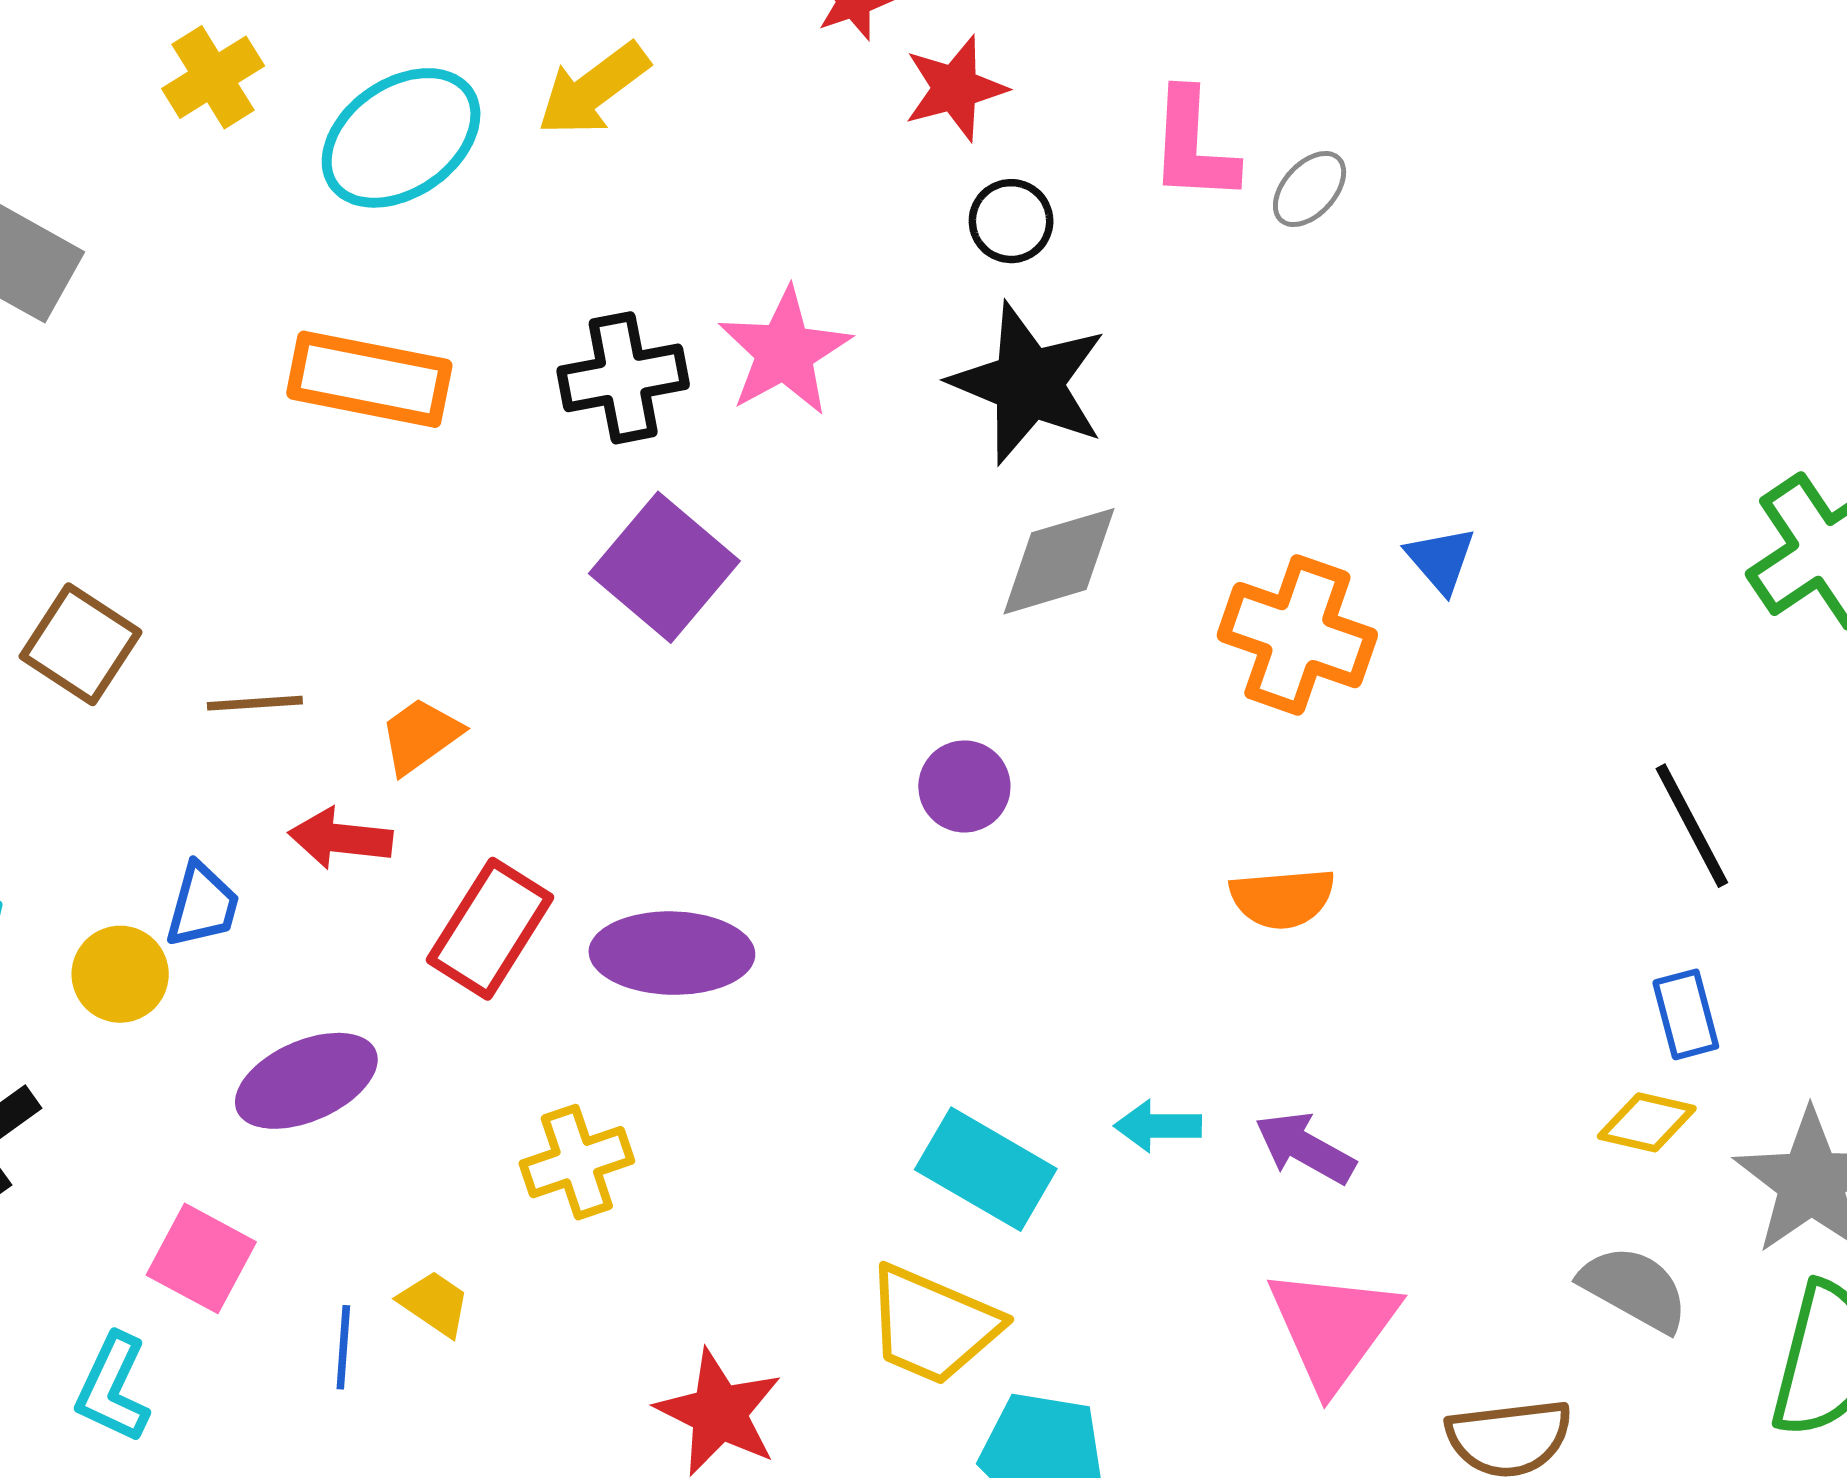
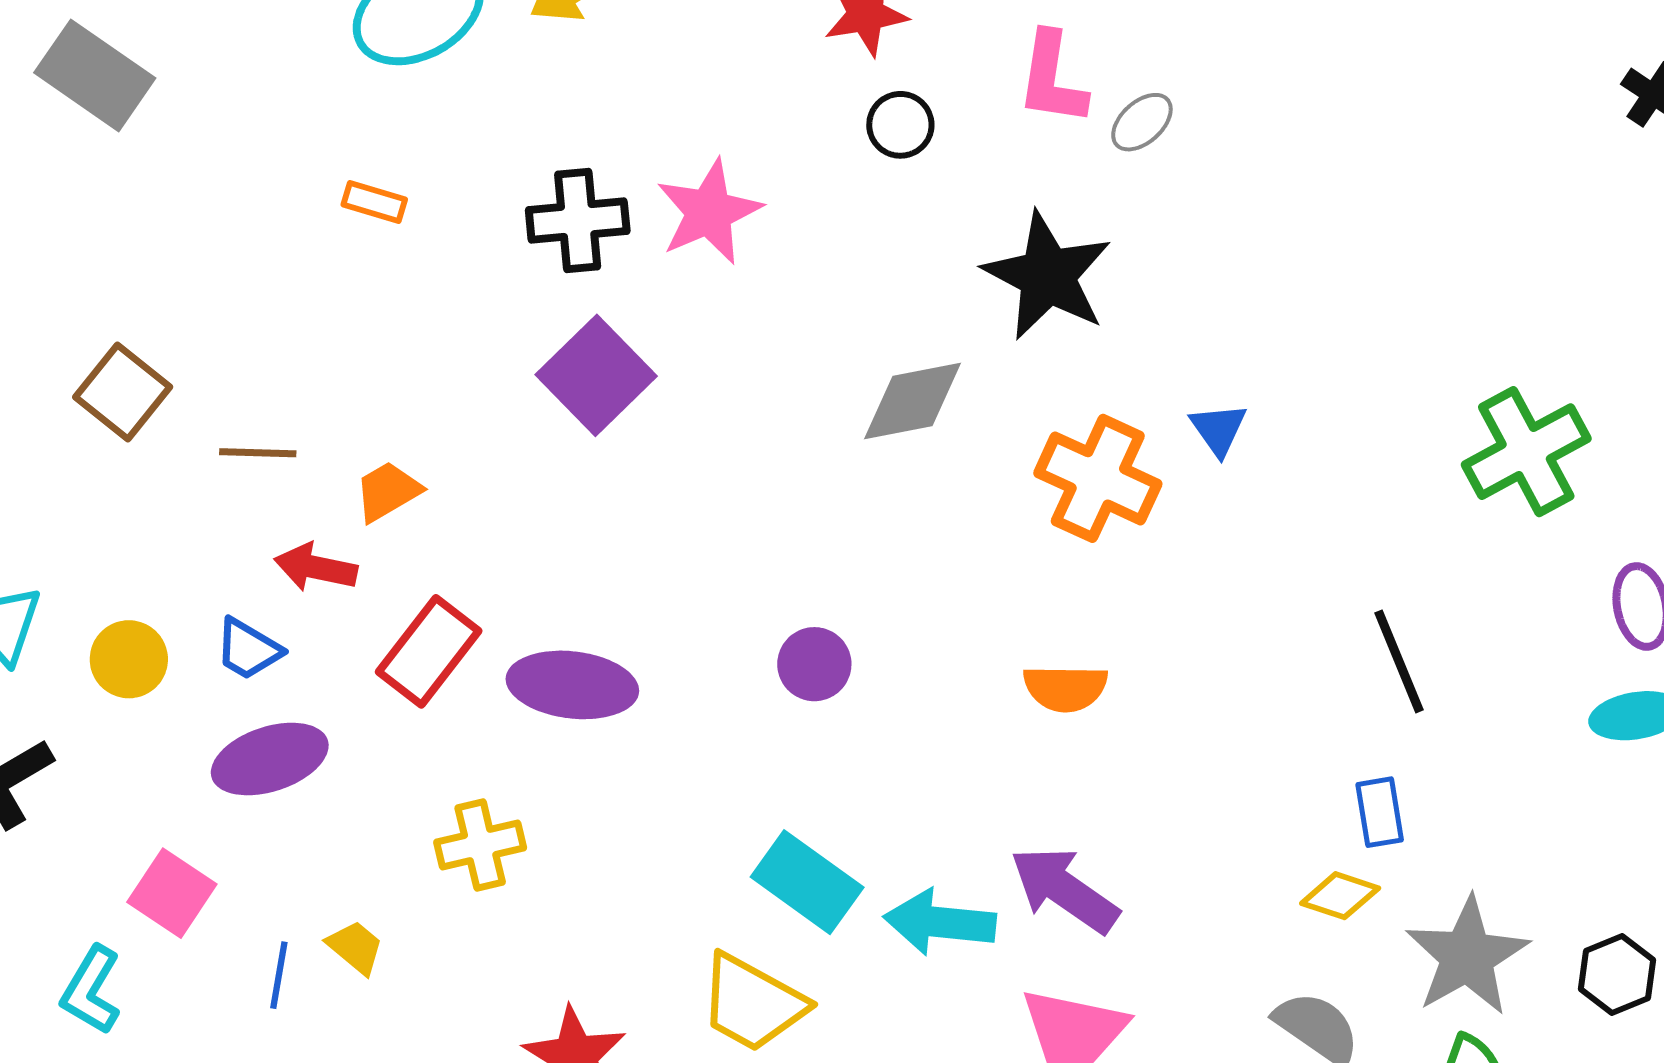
orange rectangle: (369, 379) -> (374, 202), size x0.5
black star: (1028, 383) -> (1047, 276), moved
purple circle: (964, 786) -> (814, 664), moved
blue trapezoid: (202, 905) -> (248, 649), moved, turned 100
cyan arrow: (1158, 1126) -> (940, 922), moved, size x1.6
purple arrow: (1305, 1148) -> (1064, 890), size x1.4

